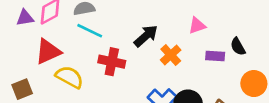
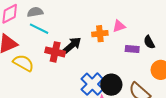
black arrow: (146, 36) -> (72, 45), moved
orange cross: (171, 55) -> (100, 34), moved, turned 35

